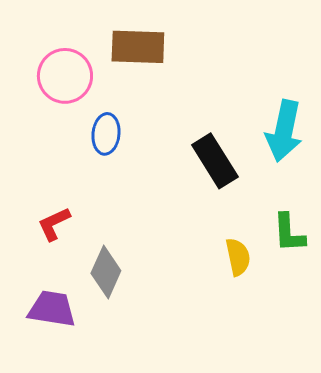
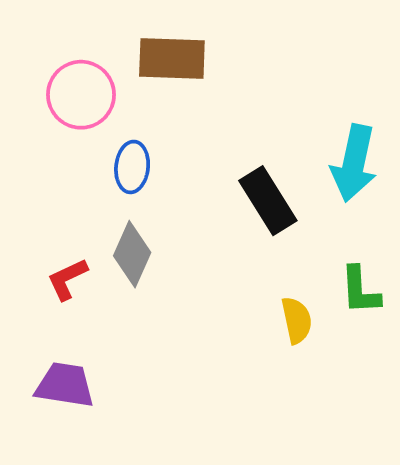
gray diamond: (106, 272) -> (132, 254), moved

